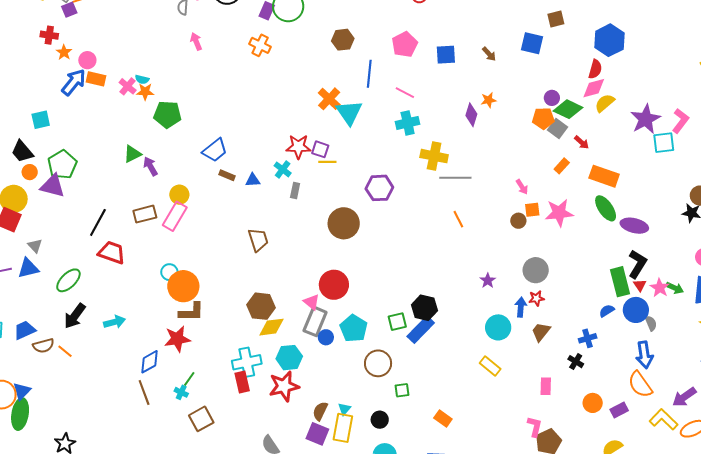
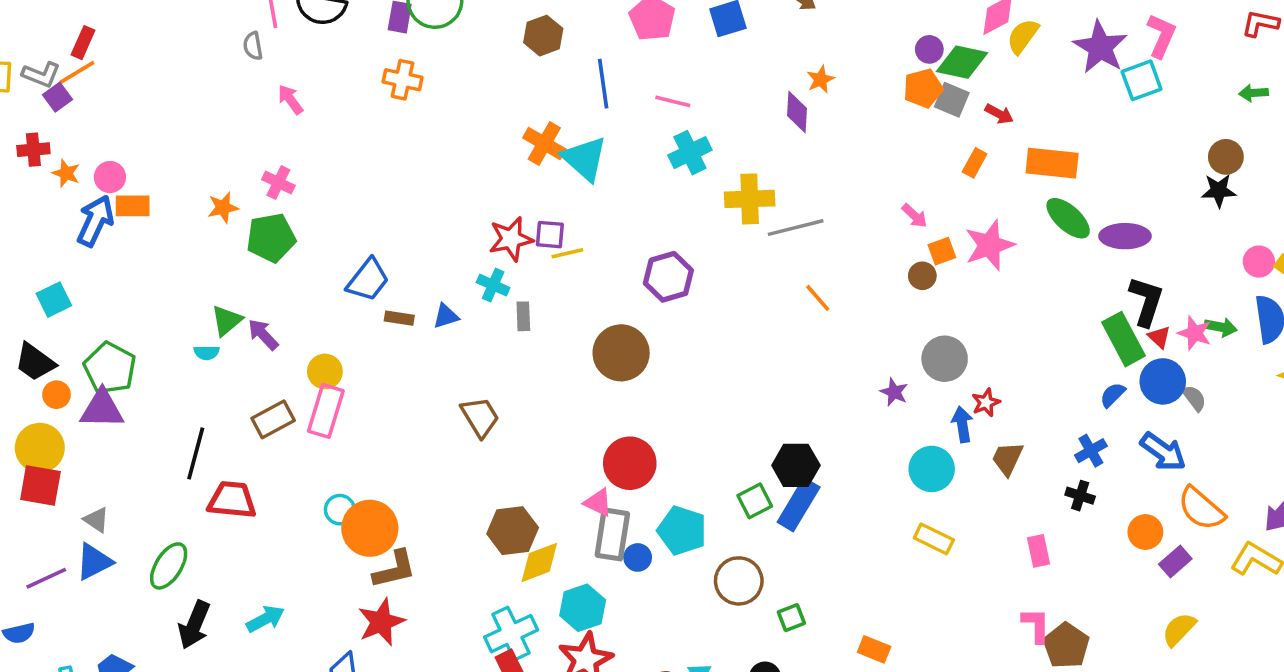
cyan semicircle: (142, 79) -> (207, 353), moved
pink cross: (128, 86) -> (278, 182), moved
gray circle: (536, 270) -> (945, 359), moved
blue arrow: (644, 355) -> (1163, 452), moved, turned -32
orange circle: (593, 403) -> (1145, 532), moved

